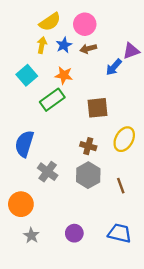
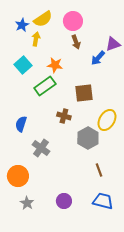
blue star: (64, 45) -> (22, 25), moved
brown arrow: (88, 49) -> (76, 42), turned -96
blue semicircle: (24, 144) -> (21, 124), size x0.7
brown cross: (88, 146) -> (64, 116), moved
gray hexagon: (88, 175) -> (88, 138), moved
brown line: (121, 186) -> (99, 170), moved

